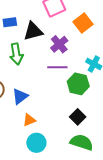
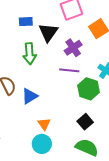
black triangle: (33, 31) -> (48, 32), turned -45
orange triangle: (29, 120) -> (44, 124), moved, turned -48

